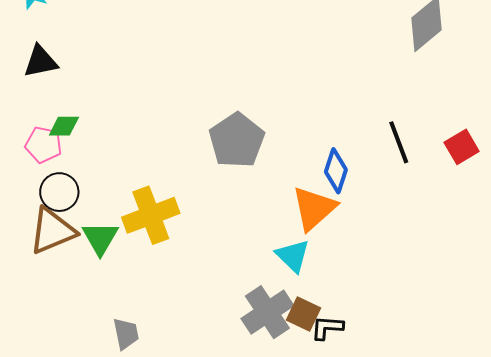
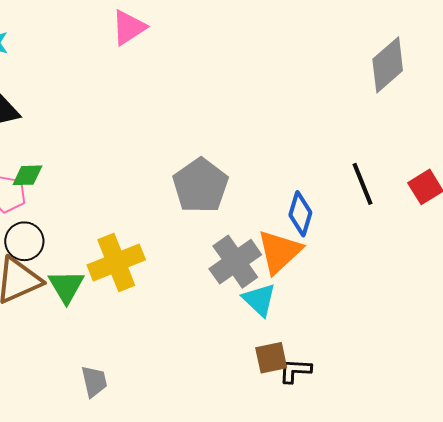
gray cross: (267, 312) -> (235, 262), moved
brown square: (303, 314) -> (271, 358), turned -36

